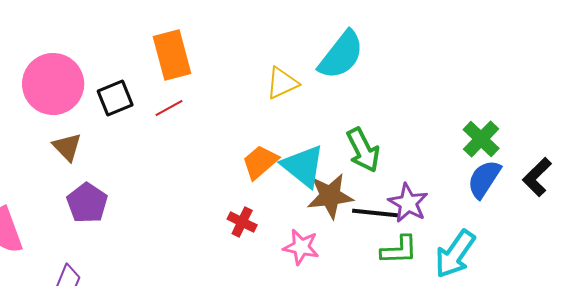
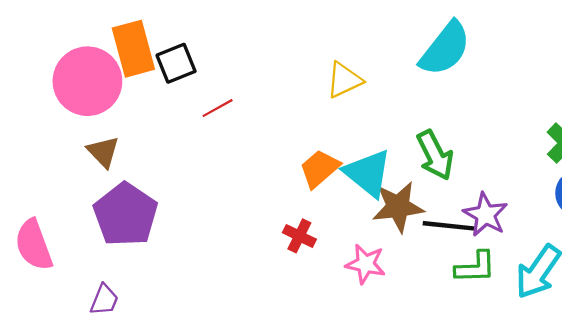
orange rectangle: (172, 55) -> (133, 49), moved
cyan semicircle: (341, 55) -> (445, 49), moved
black square: (115, 98) -> (176, 63), moved
purple pentagon: (87, 203) -> (126, 215), size x1.4

